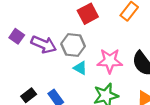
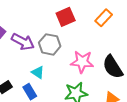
cyan triangle: (80, 68) -> (38, 72), moved

